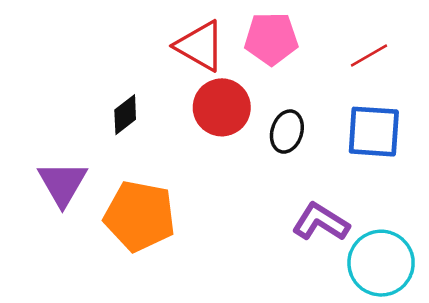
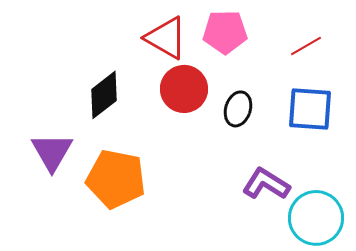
black diamond: (125, 115) -> (104, 95), size x1.4

